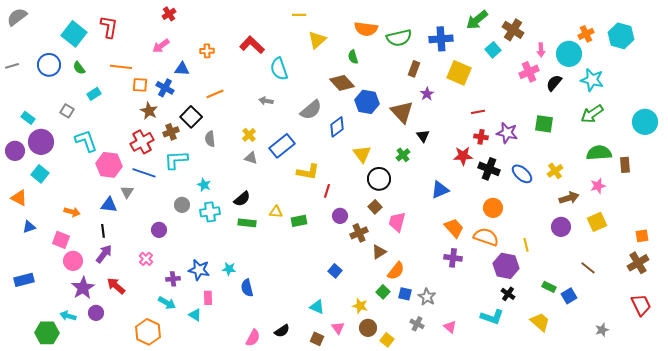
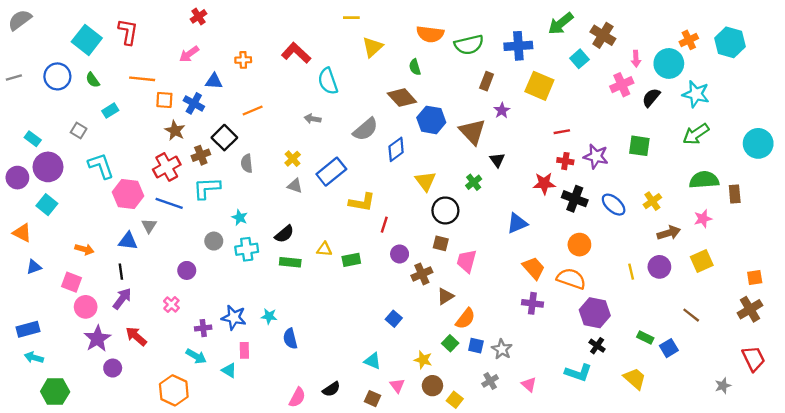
brown square: (375, 207) -> (441, 243), turned -32
yellow line: (526, 245) -> (631, 272), moved
cyan arrow: (68, 316) -> (34, 357), moved
gray cross: (417, 324) -> (490, 381), turned 32
gray star: (602, 330) -> (723, 386), moved

